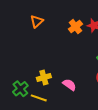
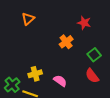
orange cross: (75, 27) -> (66, 42), moved

